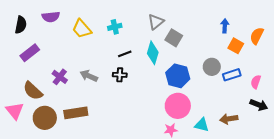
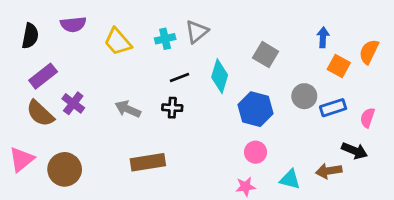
gray triangle: (156, 22) -> (197, 32), moved
gray square: (174, 38) -> (266, 55), moved
purple cross: (60, 77) -> (73, 103), moved
brown semicircle: (33, 91) -> (40, 113), moved
black arrow: (259, 105) -> (355, 151), moved
pink circle: (178, 106) -> (256, 152), size x0.6
pink triangle: (15, 111) -> (22, 159), turned 30
brown rectangle: (76, 113) -> (148, 162), moved

